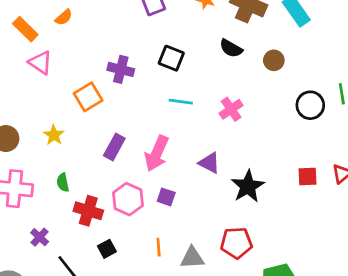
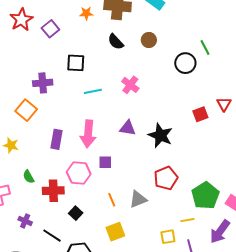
black semicircle: (231, 48) -> (116, 42), turned 36

